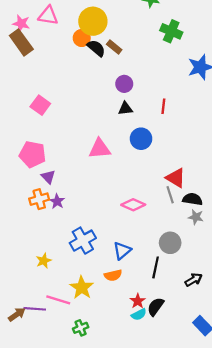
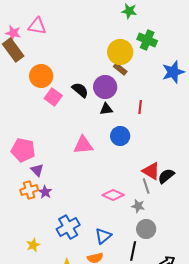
yellow circle: (93, 21) -> (120, 52), moved
orange circle: (82, 38) -> (41, 76), moved, size x1.5
brown rectangle: (114, 47) -> (120, 69), moved
black semicircle: (96, 48) -> (80, 90), moved
purple circle: (124, 84) -> (105, 87), size x1.5
pink square: (40, 105) -> (53, 97), moved
black semicircle: (193, 199) -> (166, 176), moved, turned -48
gray star: (196, 217) -> (138, 206), moved

